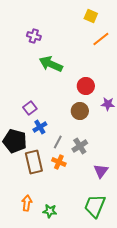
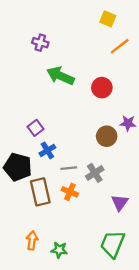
red circle: (86, 86) -> (102, 88), moved
brown circle: (80, 111) -> (107, 136), moved
gray line: (58, 142) -> (69, 168), turned 56

